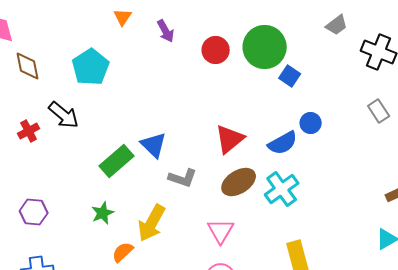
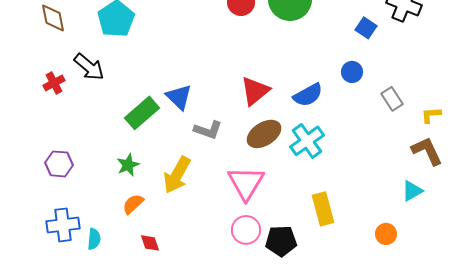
blue square: (290, 76) -> (366, 28), moved
gray rectangle: (379, 111) -> (392, 99), moved
blue circle: (311, 123) -> (352, 72), moved
pink triangle: (221, 231) -> (246, 183), size x1.4
orange semicircle: (123, 252) -> (133, 204), moved

